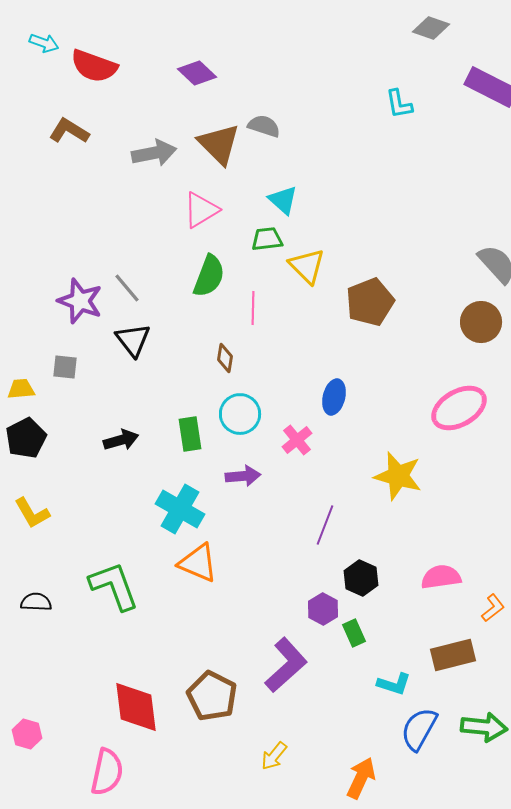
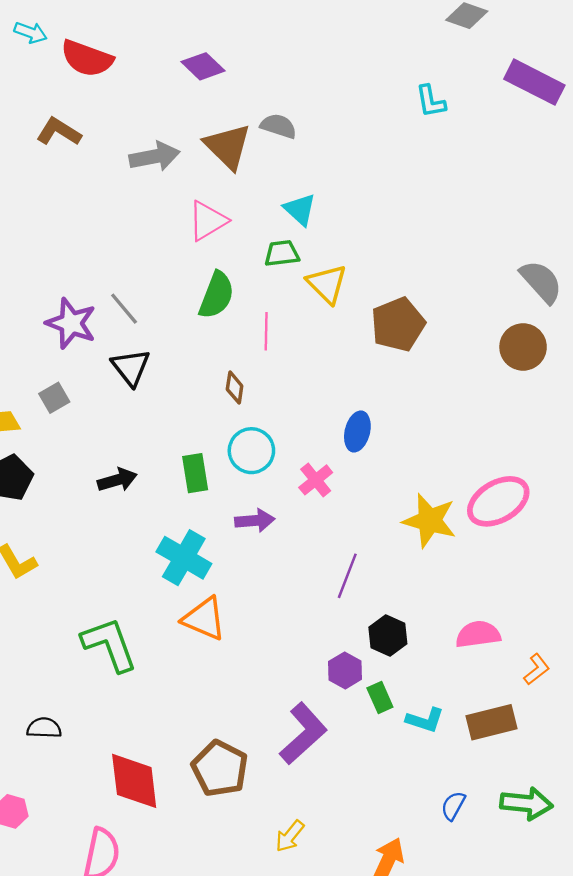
gray square: (65, 367) -> (54, 398), turned -36
pink ellipse: (459, 408) -> (498, 501), moved
black semicircle: (36, 602) -> (44, 728), moved
cyan L-shape: (394, 684) -> (425, 720), moved
blue semicircle: (419, 729) -> (453, 806), size x0.6

